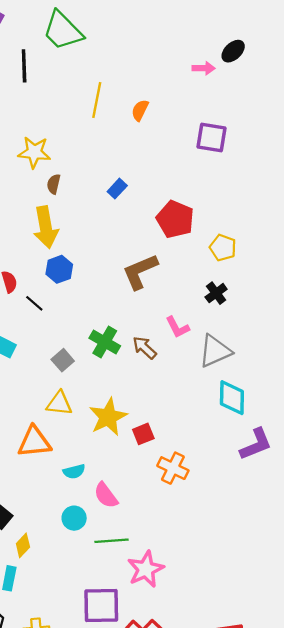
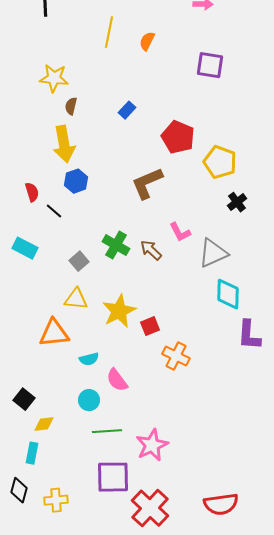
yellow pentagon: (223, 248) -> (220, 162), size x1.4
black cross: (216, 293) -> (237, 202), moved
purple L-shape: (256, 444) -> (249, 335), turned 116
green line: (112, 541) -> (107, 431), moved
yellow diamond: (23, 545) -> (44, 424), turned 40

